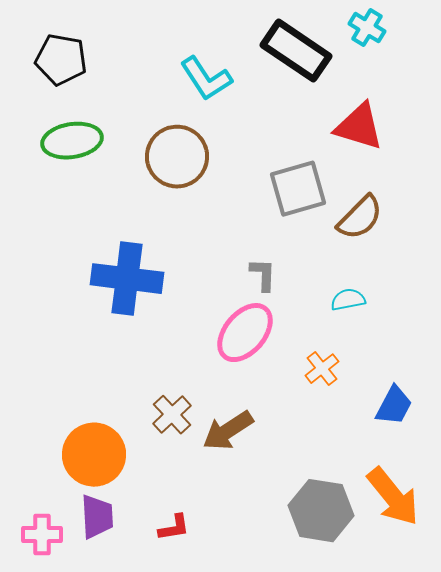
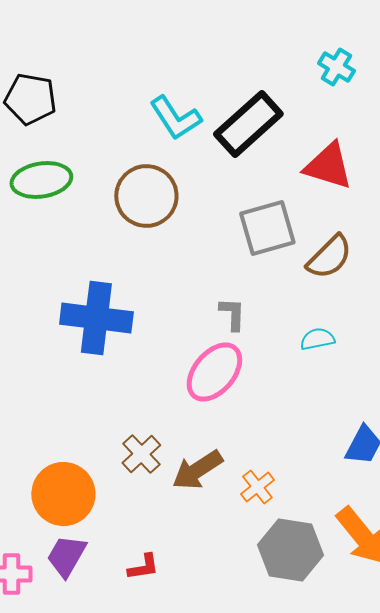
black rectangle: (296, 51) -> (248, 124), moved, turned -76
orange cross: (322, 369) -> (257, 487), moved
purple trapezoid: (97, 517) -> (66, 556), turned -147

